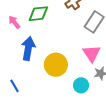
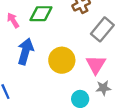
yellow circle: (56, 65) -> (62, 60), moved

